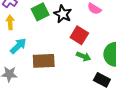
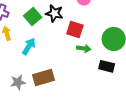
cyan arrow: (18, 46) -> (29, 46), moved
brown rectangle: (44, 61) -> (44, 78), moved

